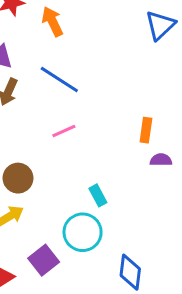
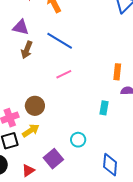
cyan rectangle: (98, 195) -> (104, 108), moved, turned 40
cyan circle: (83, 232) -> (78, 140), size x0.6

